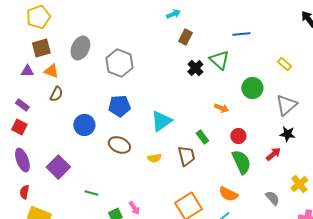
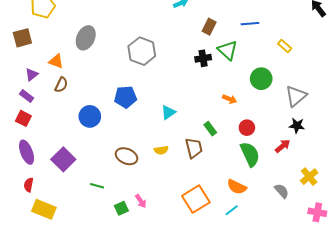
brown rectangle: (185, 37) -> (209, 27), moved
brown square: (41, 48) -> (22, 38), moved
gray hexagon: (119, 63) -> (142, 51), moved
yellow rectangle: (284, 64) -> (285, 46), moved
black cross: (195, 68) -> (203, 58), turned 35
purple triangle: (27, 71) -> (32, 75), moved, turned -40
cyan triangle: (161, 121) -> (168, 112), size x0.7
brown ellipse: (119, 145) -> (127, 156), moved

